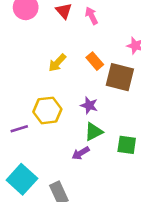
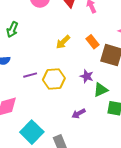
purple line: (19, 129) -> (30, 75), moved
green triangle: (94, 132) -> (101, 90), moved

